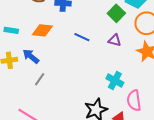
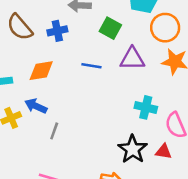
green square: (116, 13) -> (110, 28), moved
purple triangle: (115, 40) -> (132, 59), size x1.5

